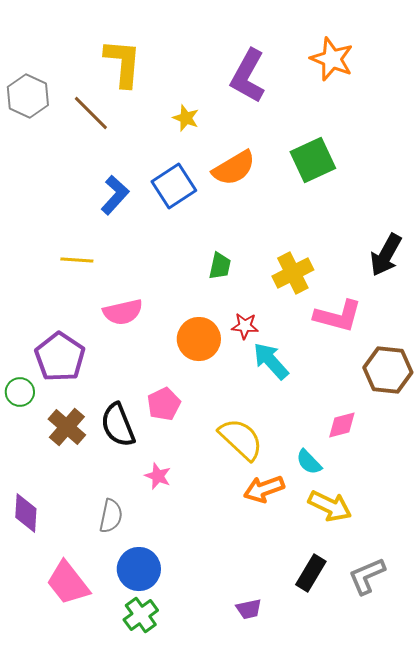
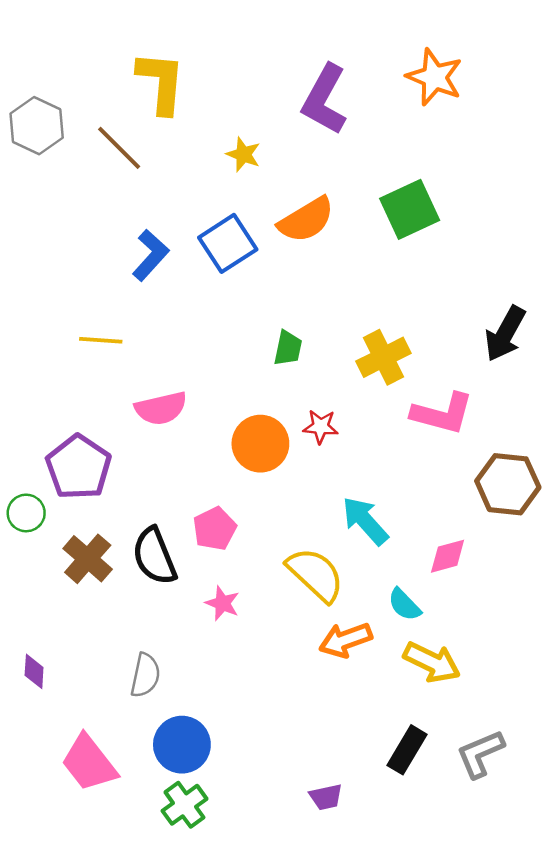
cyan arrow: (271, 361) -> (365, 521), moved
pink star: (158, 476) -> (222, 603), moved
purple diamond: (26, 513) -> (34, 671), size x0.7

